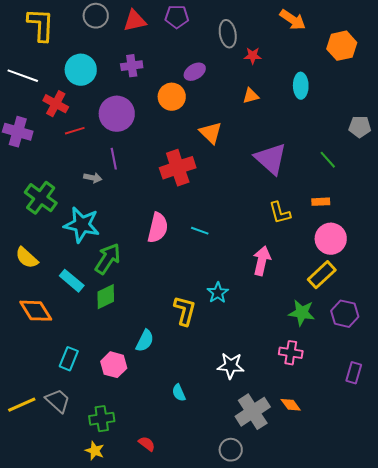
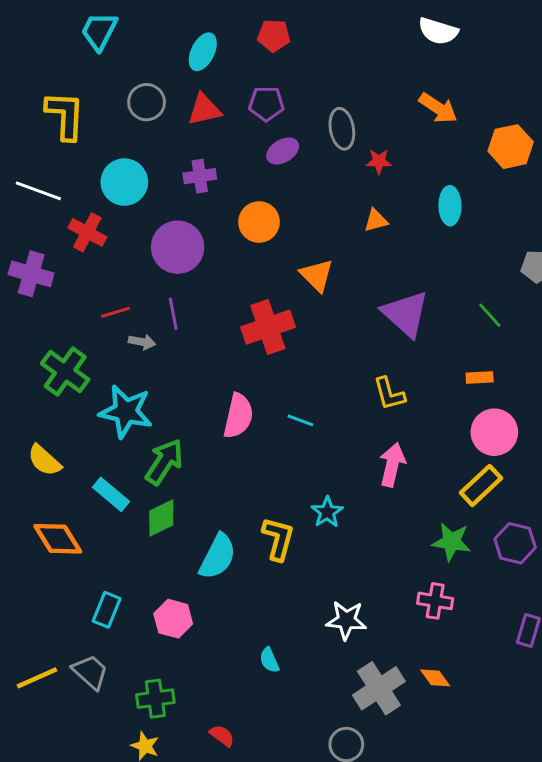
purple ellipse: (195, 72) -> (283, 151), moved
red line: (75, 131) -> (115, 312), moved
yellow L-shape: (280, 213) -> (389, 394), moved
cyan semicircle: (145, 341) -> (218, 557), moved, size x1.4

